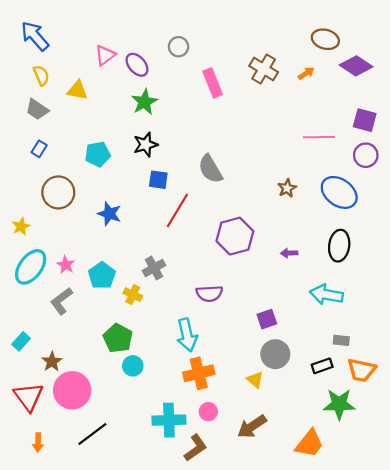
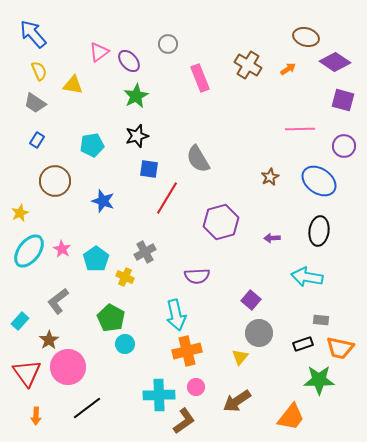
purple square: (365, 120) -> (343, 100), moved
gray L-shape: (61, 301) -> (58, 301), moved
purple square: (267, 319) -> (251, 300), turned -30
yellow triangle: (255, 380) -> (240, 357), turned 30

